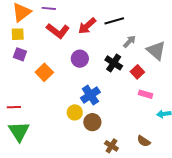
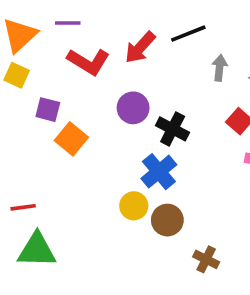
yellow square: (18, 34) -> (17, 75), turned 32
gray arrow: (130, 42) -> (220, 68), turned -32
purple square: (20, 54) -> (48, 110), moved
black cross: (114, 63) -> (173, 129), moved
green triangle: (19, 131) -> (37, 250), turned -50

